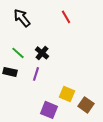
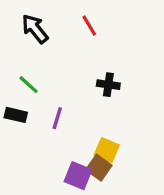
red line: (66, 17) -> (89, 26), moved
black cross: (42, 53) -> (108, 85), moved, turned -32
brown square: (86, 105) -> (99, 168), moved

